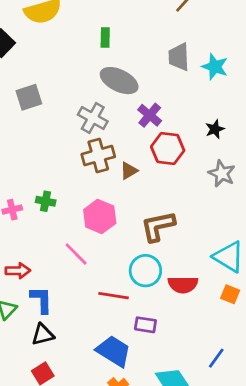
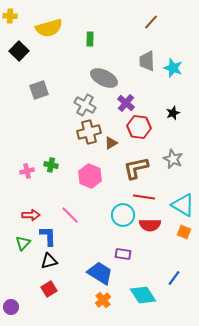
green rectangle: (105, 38) -> (90, 39), moved
gray star: (222, 174) -> (173, 159), moved
brown L-shape: (158, 226) -> (136, 168), moved
pink line: (76, 254) -> (70, 215), moved
red line: (114, 296) -> (144, 197), moved

